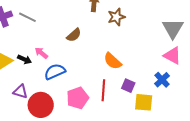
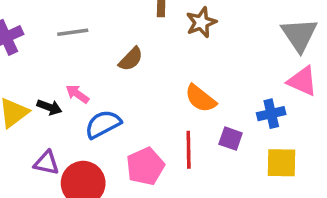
gray line: (27, 17) -> (73, 32), moved, turned -30
blue cross: (162, 80) -> (271, 114), moved, turned 35
yellow square: (144, 102) -> (281, 163), moved

